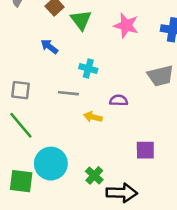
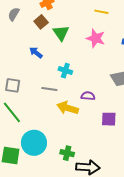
yellow arrow: (93, 117) -> (68, 108), size x1.5
purple square: (145, 150) -> (109, 119), moved
green cross: (94, 175) -> (67, 153), turned -32

